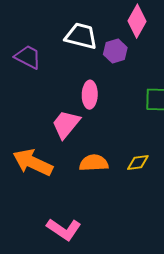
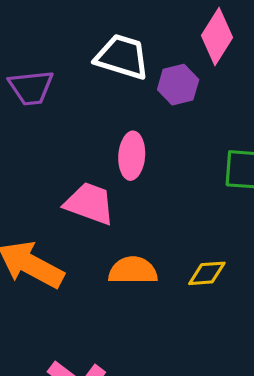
purple trapezoid: (28, 57) -> (31, 88), turned 144
pink trapezoid: (66, 124) -> (89, 203), turned 68

